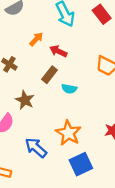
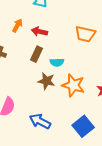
brown star: (25, 100) -> (46, 81), moved
orange star: (68, 133) -> (73, 85), moved

